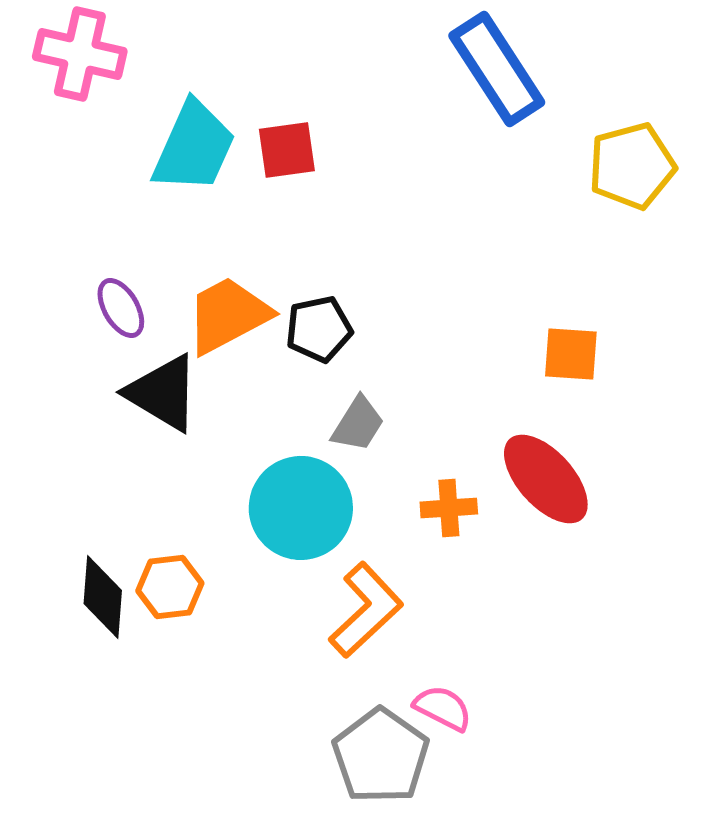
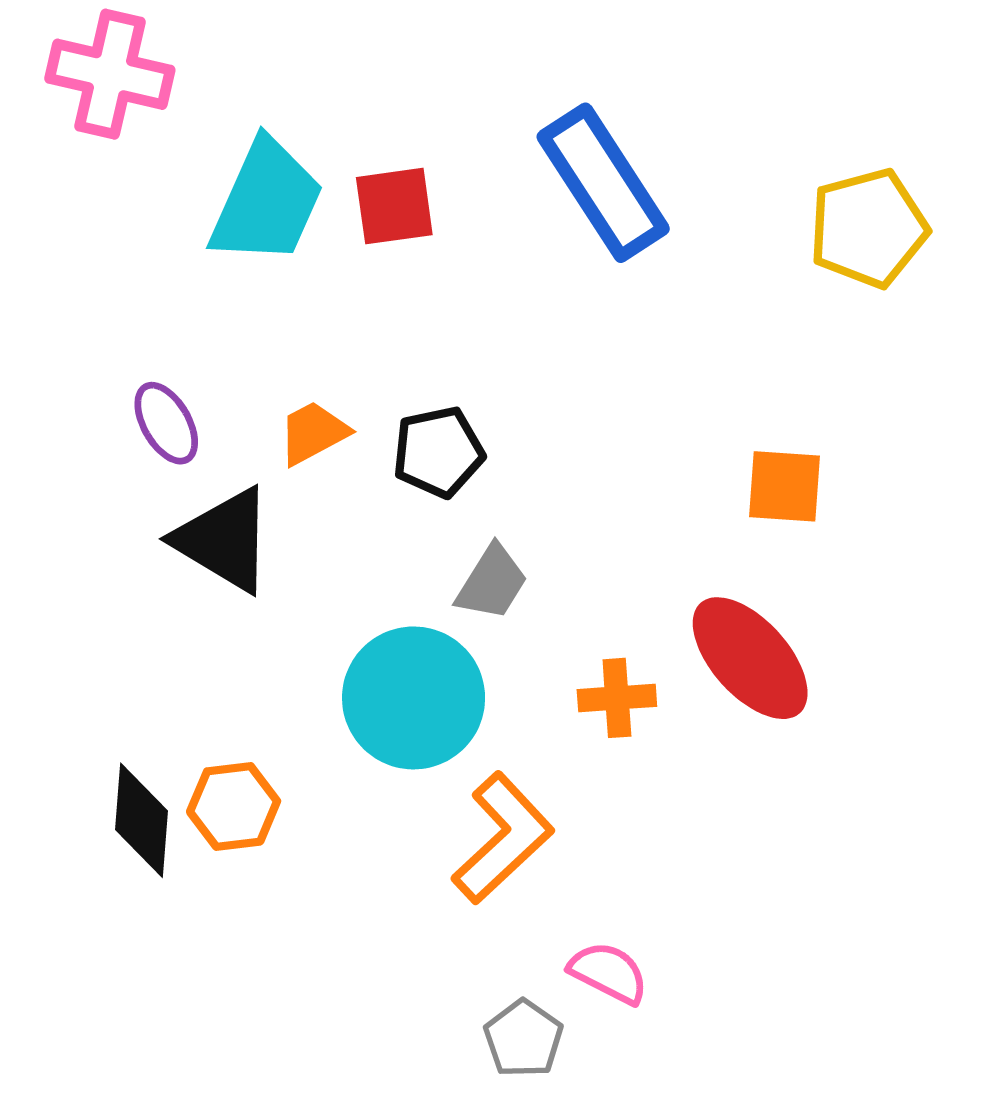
blue rectangle: (497, 69) -> (603, 183), moved
orange trapezoid: (228, 315) -> (313, 433), size x0.6
gray pentagon: (381, 756) -> (523, 1039), size x0.6

